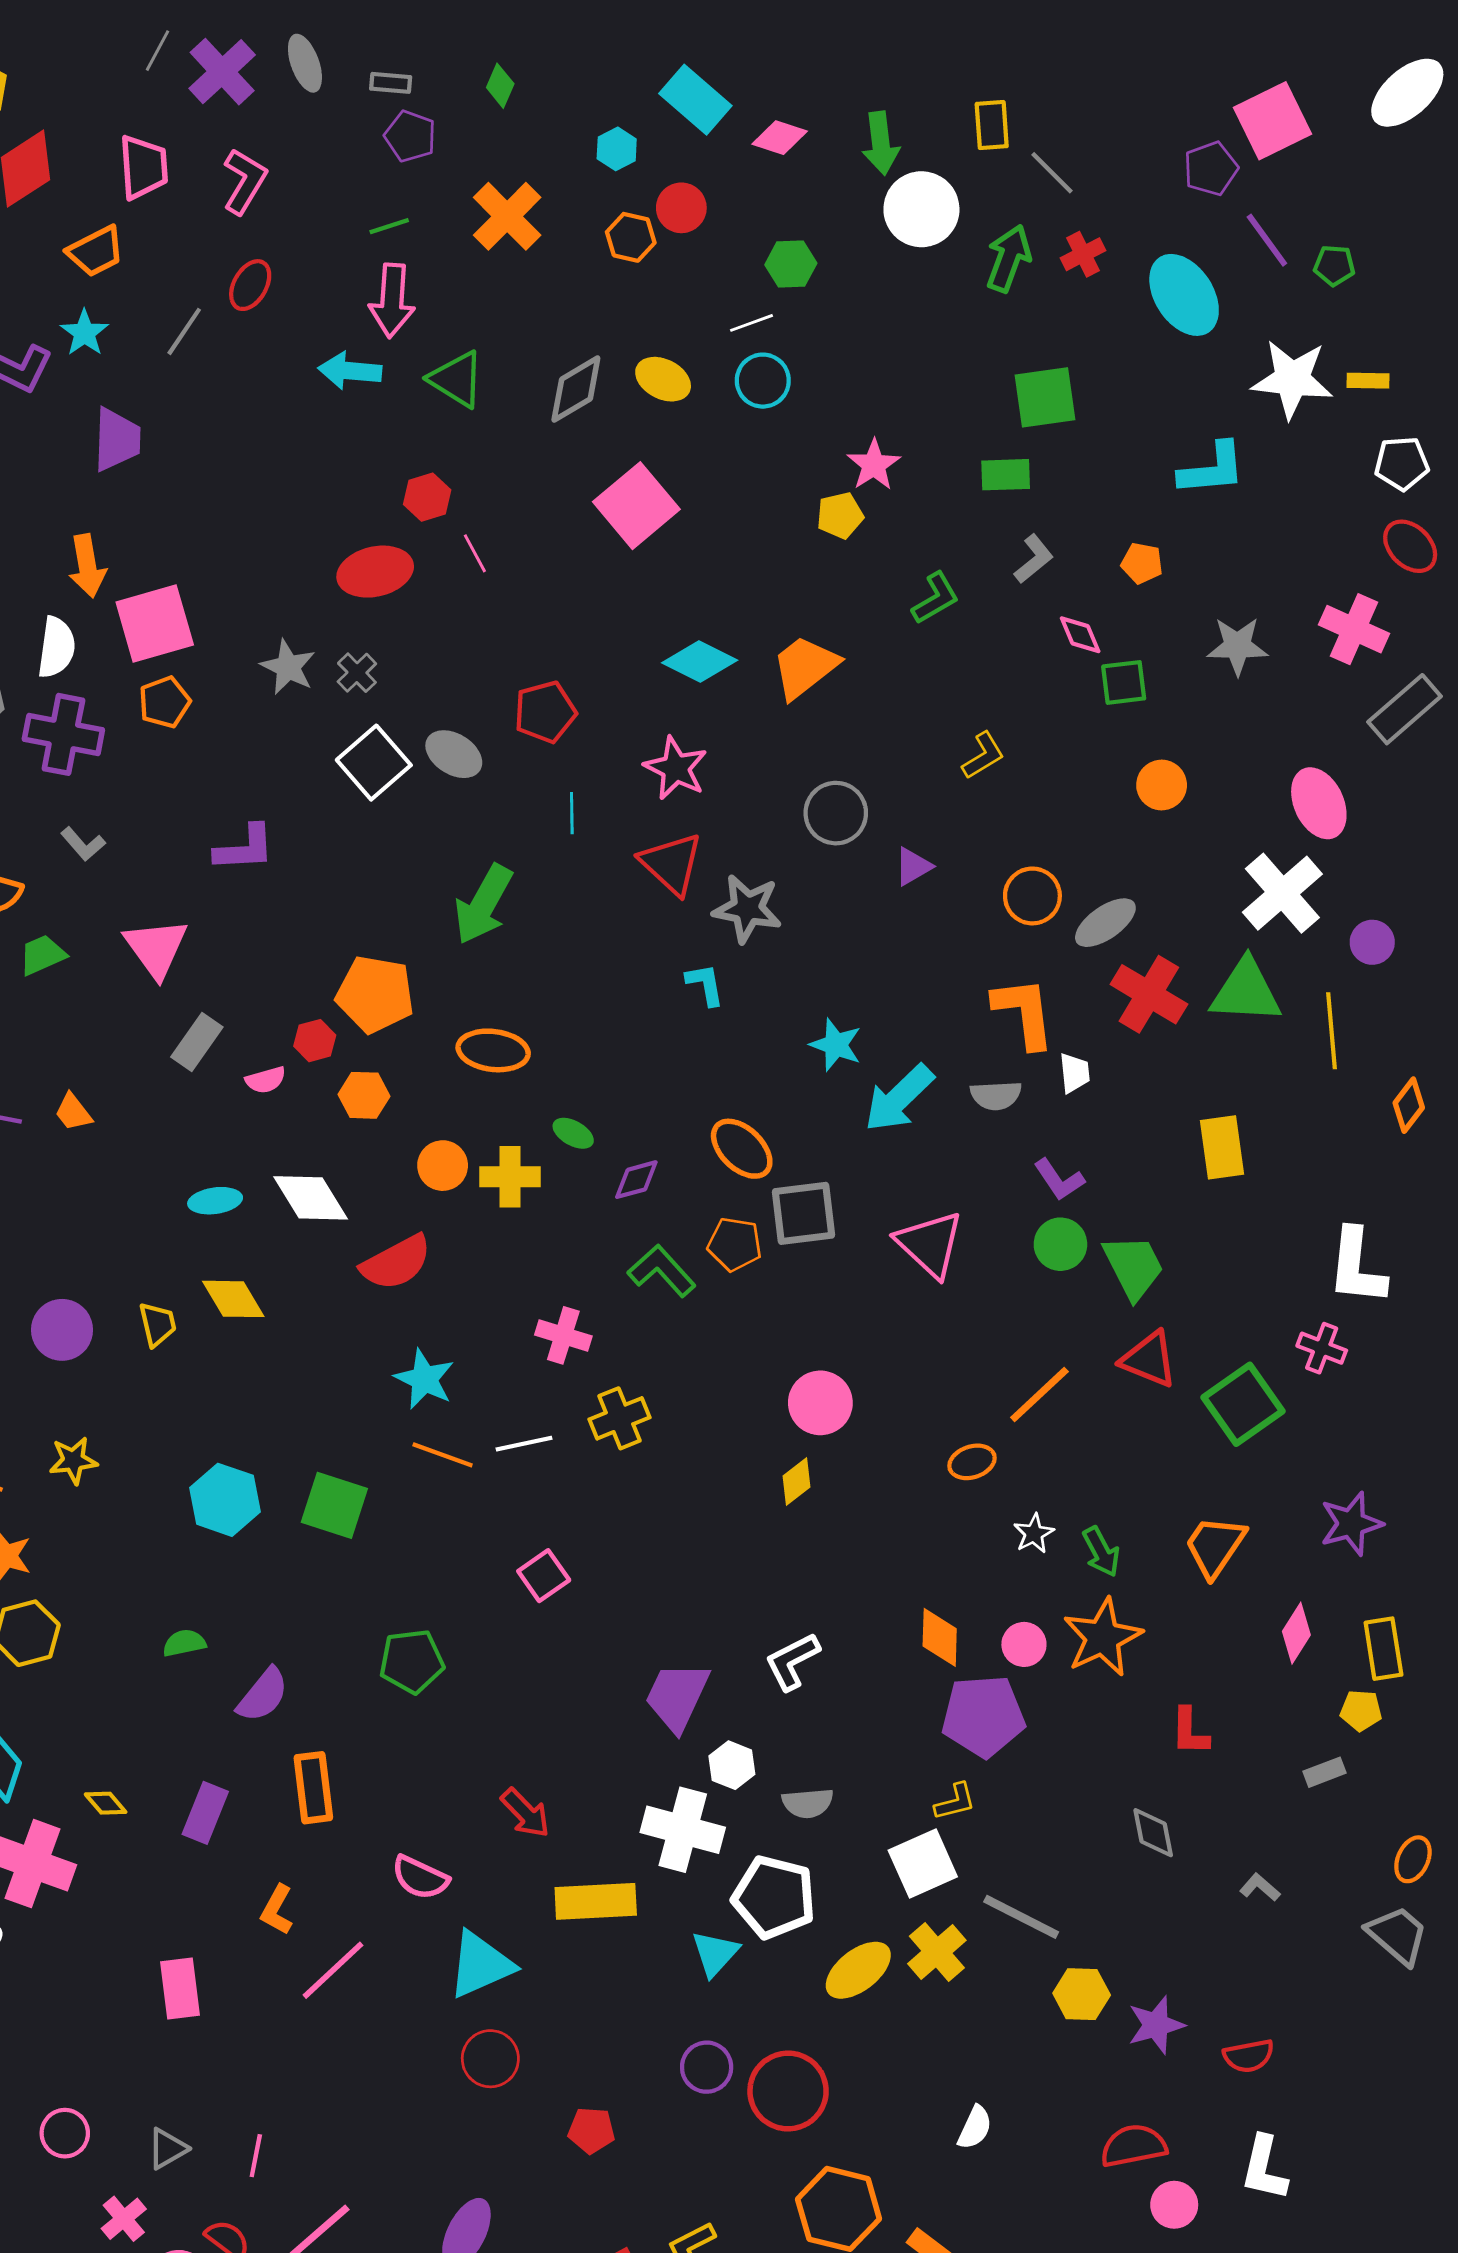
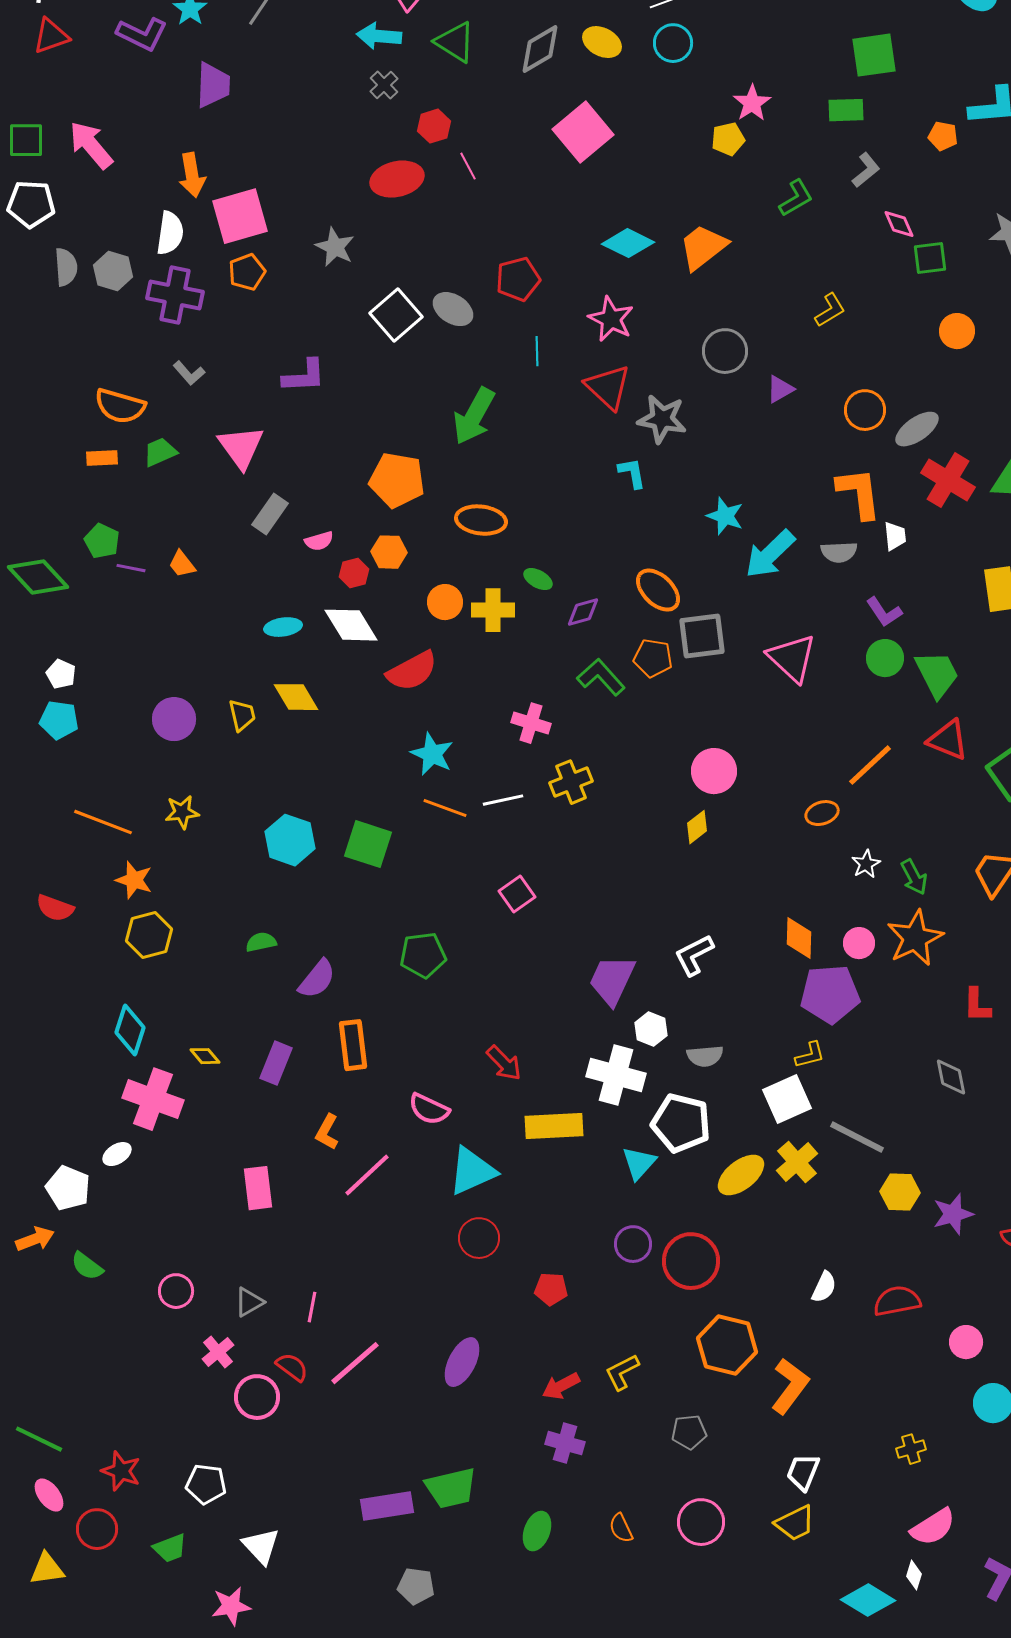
orange pentagon: (1142, 563) -> (943, 136), moved
gray cross: (357, 673) -> (384, 85), moved
red hexagon: (315, 1041) -> (354, 573), moved
red semicircle: (1133, 2146) -> (897, 1301), moved

